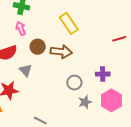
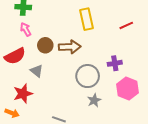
yellow rectangle: (69, 23) -> (86, 19), moved, turned 30
gray circle: (74, 83) -> (88, 76), size x1.5
gray star: (85, 102) -> (94, 100), moved

